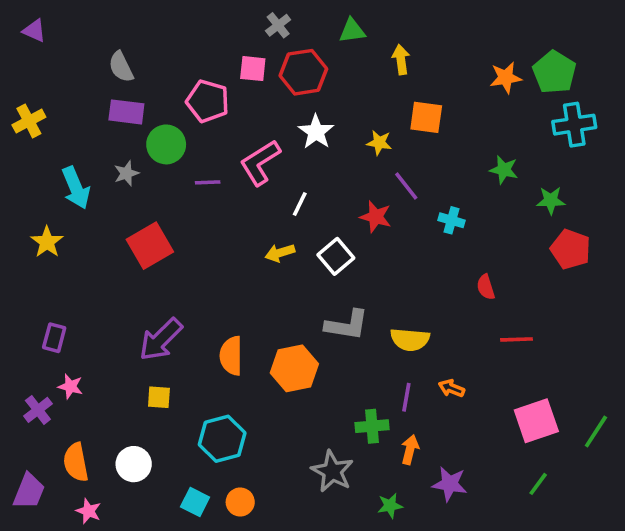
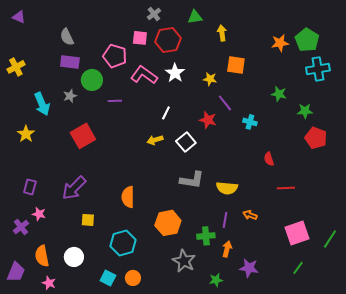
pink L-shape: (260, 163) -> (144, 75), moved, turned 68
purple arrow: (161, 339) -> (74, 188), moved
orange hexagon: (294, 368) -> (168, 223), moved

